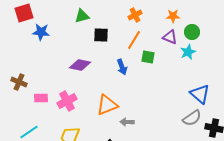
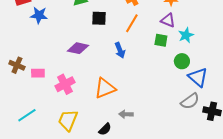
green circle: (192, 32) -> (182, 61), moved
green square: (148, 57) -> (161, 40), moved
pink rectangle: (41, 98) -> (38, 73), moved
gray arrow: (127, 122) -> (126, 114), moved

